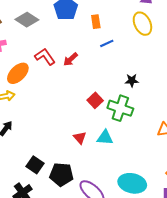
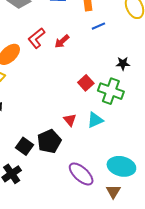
red L-shape: (45, 57) -> (36, 38), turned -95
cyan triangle: (105, 137) -> (95, 120), turned -30
black pentagon: (61, 174) -> (49, 141), moved, turned -30

